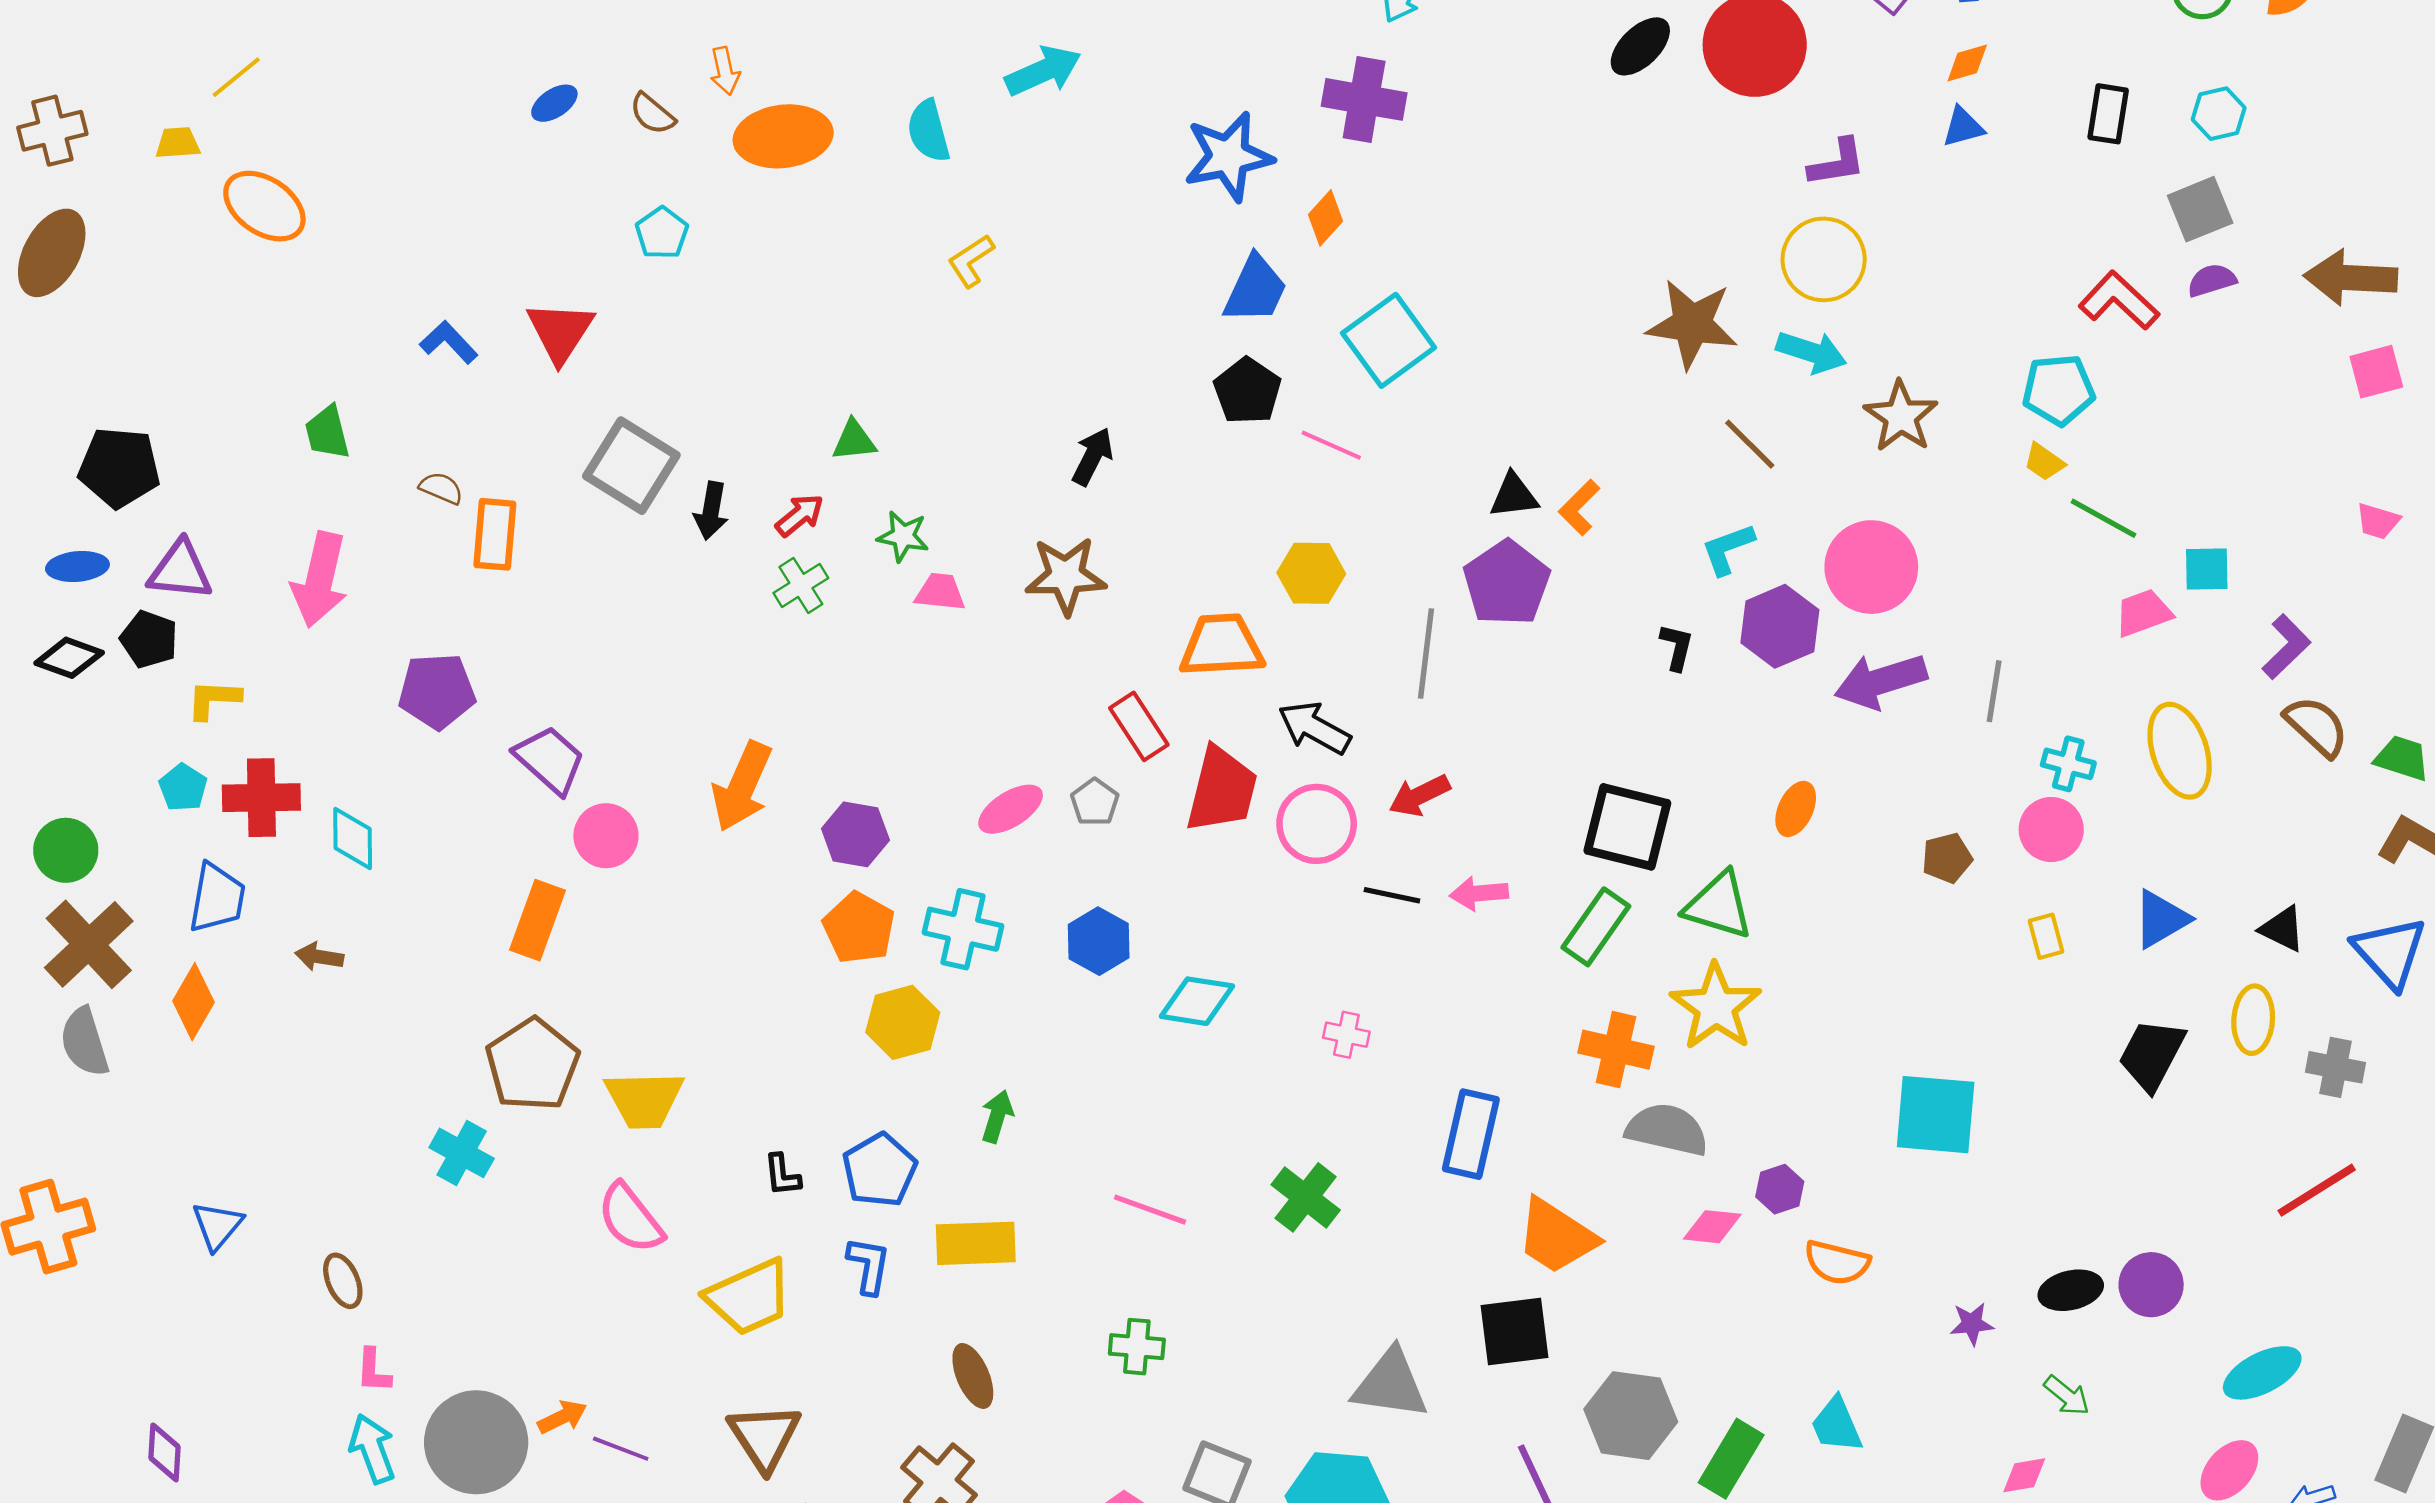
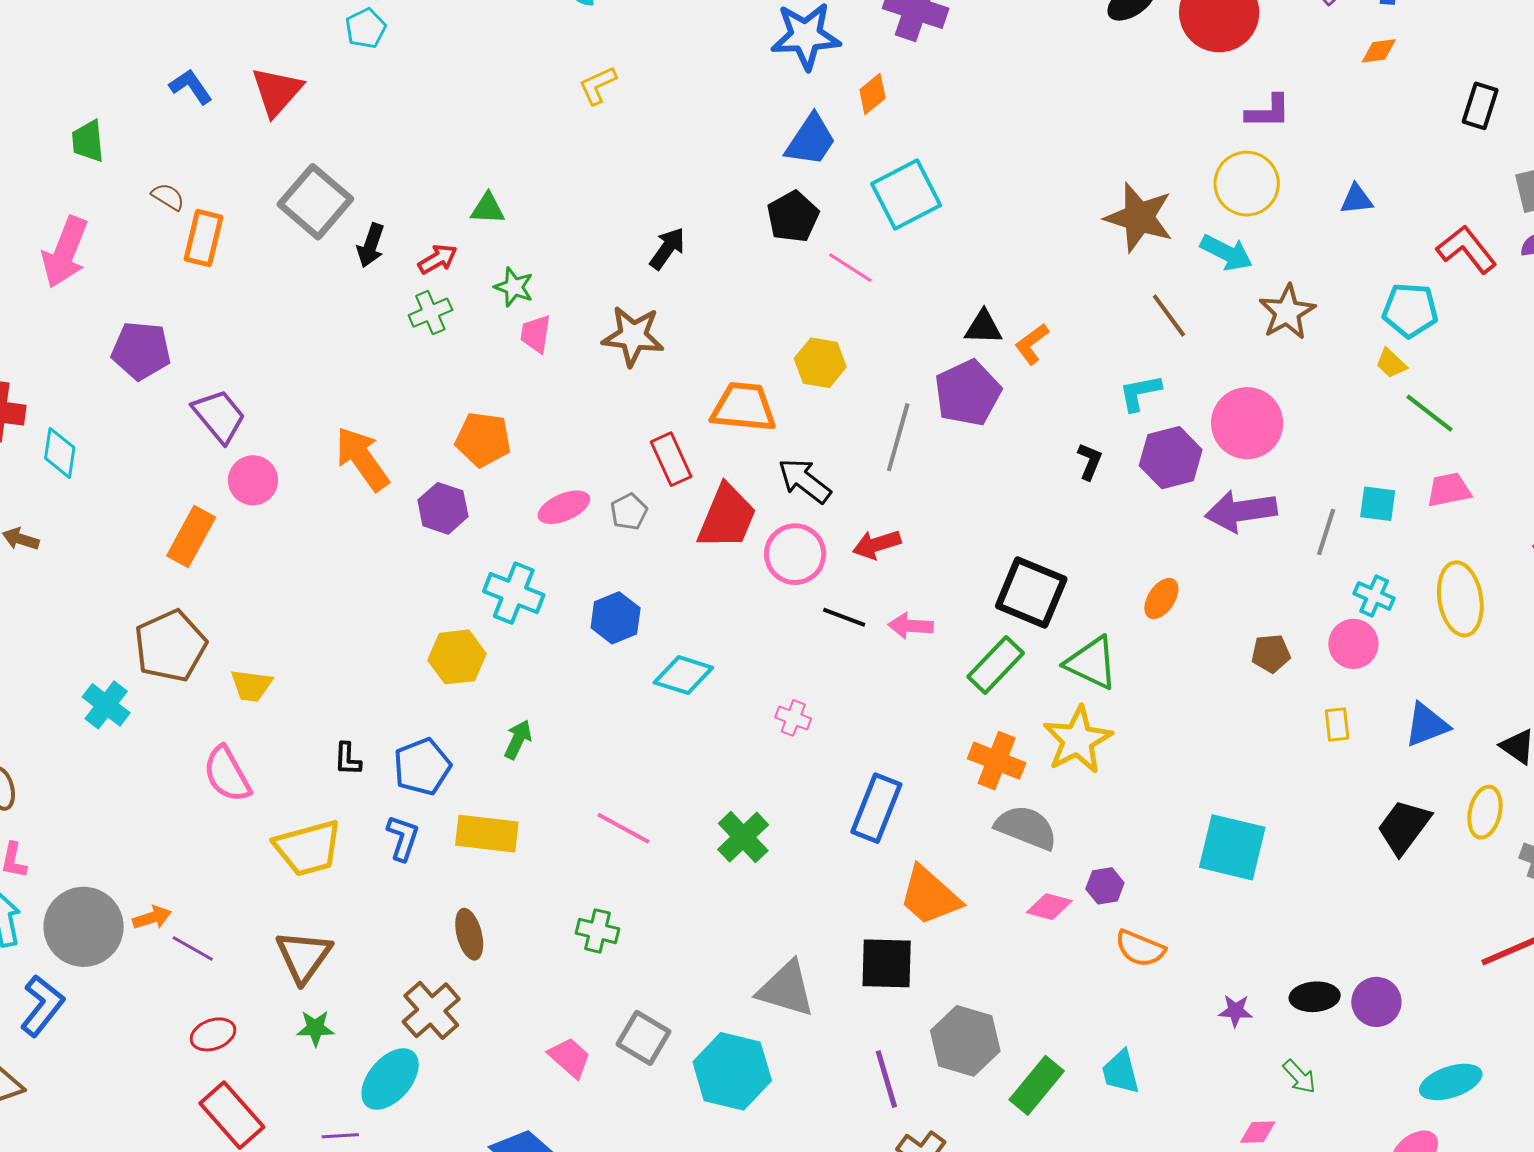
blue triangle: (1963, 127) -> (1357, 199), moved
cyan square: (2207, 569) -> (1378, 504), moved
pink trapezoid: (940, 592) -> (536, 334), turned -96
orange arrow: (742, 787) -> (362, 459), turned 112
orange pentagon: (859, 928) -> (483, 440), moved, turned -30
yellow trapezoid: (644, 1099) -> (251, 685), size x0.7

